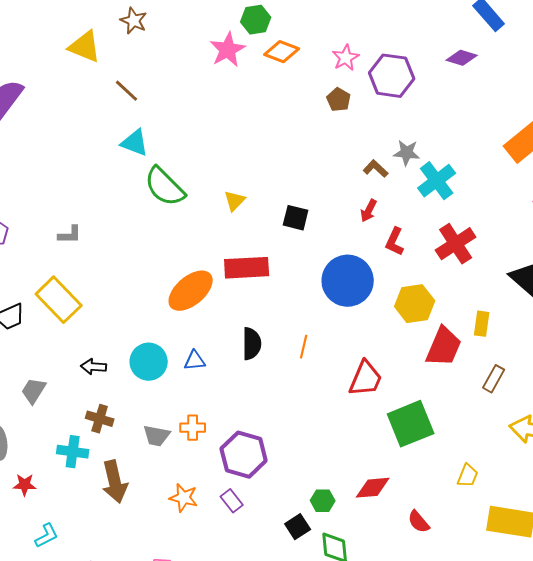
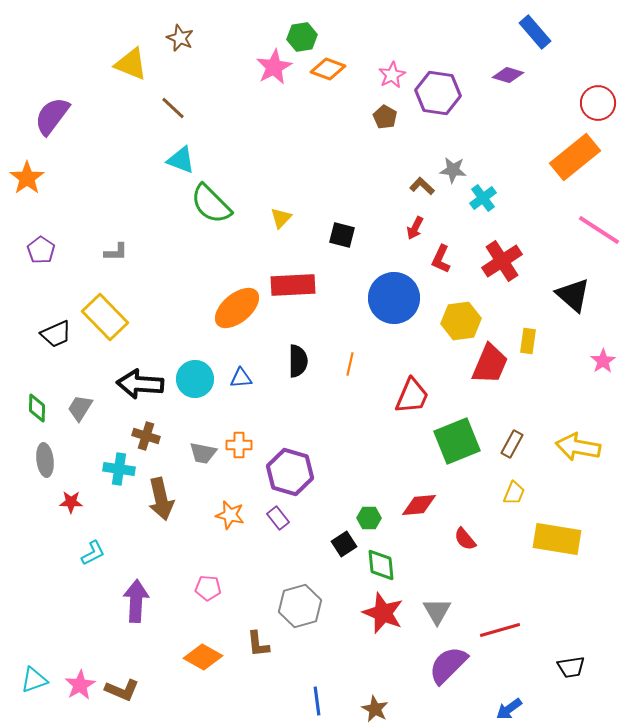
cyan cross: (437, 181) -> (483, 198), size x0.7
black arrow: (94, 367) -> (140, 384), size x1.8
brown rectangle: (494, 379) -> (512, 444), moved

